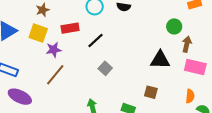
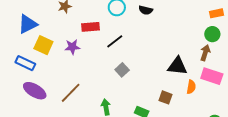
green circle: (174, 26) -> (212, 34), moved
yellow square: (38, 33) -> (43, 45), moved
brown line: (55, 75) -> (71, 93), moved
orange semicircle: (190, 96) -> (191, 87), moved

